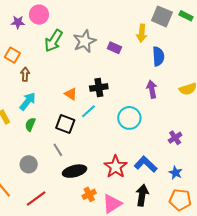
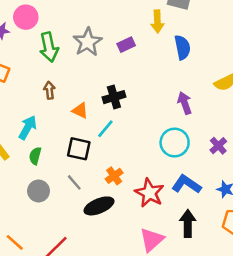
green arrow: (54, 41) -> (49, 47), turned -35
purple rectangle: (114, 48) -> (126, 45), turned -40
brown arrow: (25, 74) -> (49, 90), moved
purple arrow: (152, 89) -> (185, 103), moved
cyan circle: (129, 118) -> (175, 143), moved
gray circle: (29, 164) -> (39, 191), moved
orange cross: (89, 194) -> (114, 176), moved

